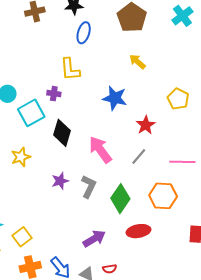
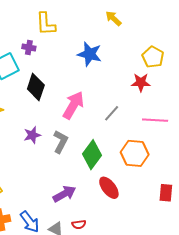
red star: (146, 125) -> (141, 82), moved, turned 30
pink arrow: (100, 150) -> (73, 105), turned 64
red ellipse: (139, 231) -> (109, 188), turned 60

